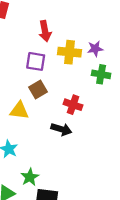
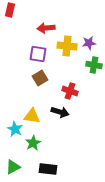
red arrow: (45, 31) -> (46, 28), turned 96
yellow triangle: (19, 111) -> (32, 116), moved
green star: (30, 177) -> (33, 143), moved

